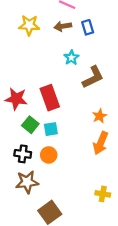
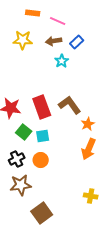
blue rectangle: (88, 27) -> (77, 42), turned 64
cyan star: (71, 58) -> (62, 61), moved
brown L-shape: (93, 77) -> (70, 105), moved, turned -100
black cross: (23, 154) -> (17, 159), turned -35

